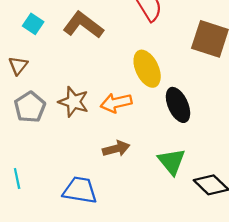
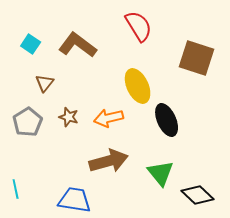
brown triangle: (18, 66) -> (45, 83), moved
brown star: (74, 102) -> (69, 117), size x0.7
brown arrow: (116, 149) -> (109, 161), size x1.5

